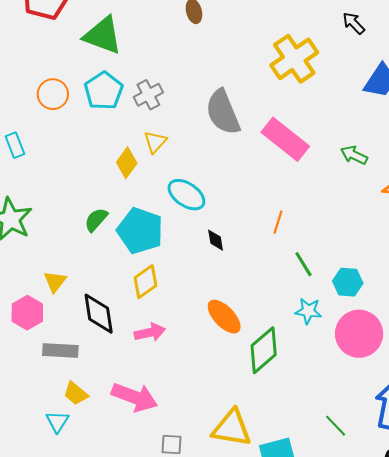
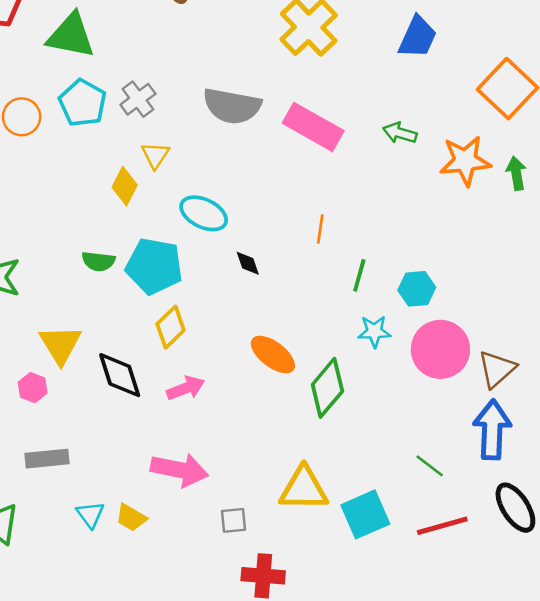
gray semicircle: (223, 112) -> (232, 106), turned -48
green semicircle: (96, 220) -> (98, 261), turned -116
green line: (303, 264) -> (359, 275), turned 56
yellow triangle: (55, 282) -> (60, 344), size x1.5
pink hexagon: (27, 313) -> (33, 388), size x0.7
gray rectangle: (60, 351) -> (47, 459), moved
yellow trapezoid: (76, 394) -> (131, 518), moved

